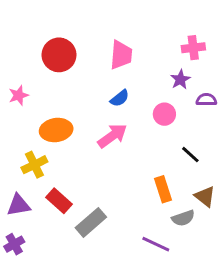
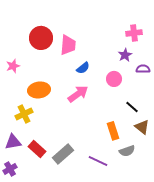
pink trapezoid: (121, 55) -> (68, 45), moved
brown triangle: (205, 196) -> (142, 127), moved
red rectangle: (59, 201) -> (37, 149), moved
purple line: (156, 244) -> (98, 161), moved

